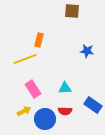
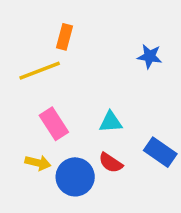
yellow arrow: (24, 111) -> (38, 163), turned 40
red semicircle: (65, 111) -> (111, 163), turned 32

